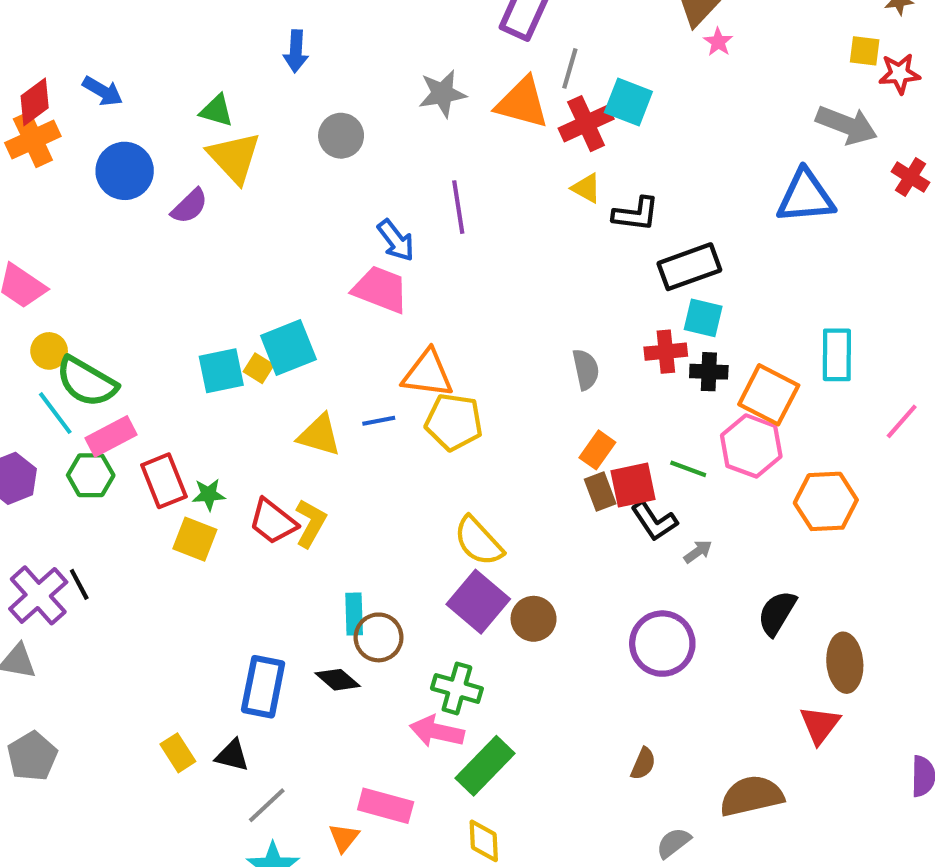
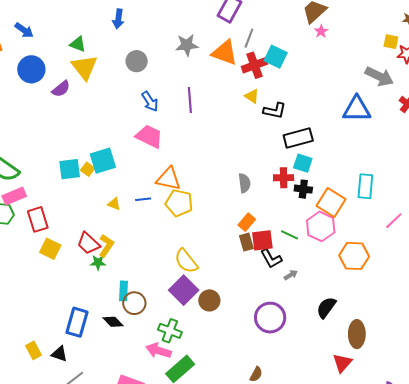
blue arrow: (396, 240) -> (150, 101), moved
yellow triangle: (319, 435) -> (114, 204), size x0.6
green star: (209, 495) -> (98, 263), moved

